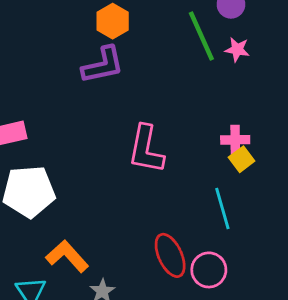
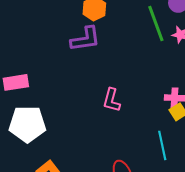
pink L-shape: (146, 149) -> (112, 100), size x0.7

